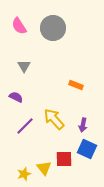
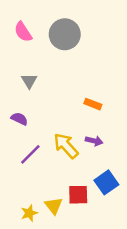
purple arrow: (83, 125) -> (94, 141), moved, turned -88
blue square: (87, 149) -> (106, 182), turned 30

